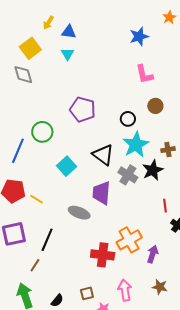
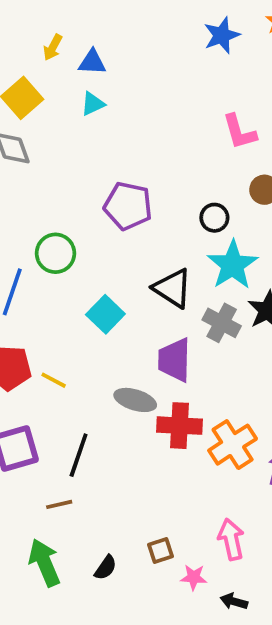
blue star: (139, 36) -> (222, 35), moved
cyan triangle: (68, 54) -> (93, 104), turned 40
red cross: (103, 255) -> (180, 426), moved
brown line: (35, 265) -> (59, 504), turned 48

